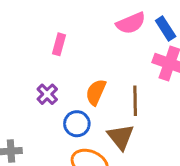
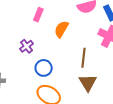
orange semicircle: (96, 92) -> (61, 29), moved
brown triangle: (121, 137) -> (88, 83), moved

